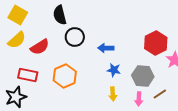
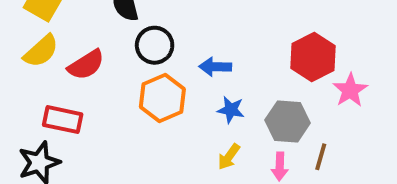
orange hexagon: (65, 76) -> (162, 98), moved
yellow arrow: (113, 94) -> (229, 157), turned 40
brown line: (160, 94) -> (321, 157), turned -40

